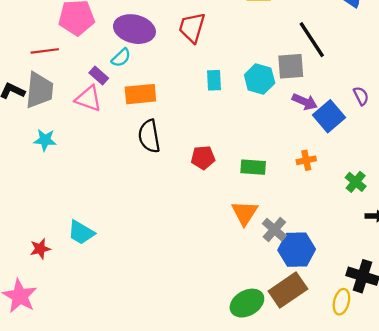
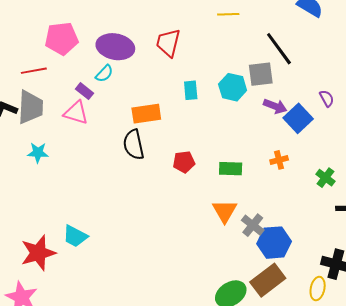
orange rectangle: (140, 94) -> (146, 114), moved
red star: (40, 249) -> (38, 253), size x1.8

